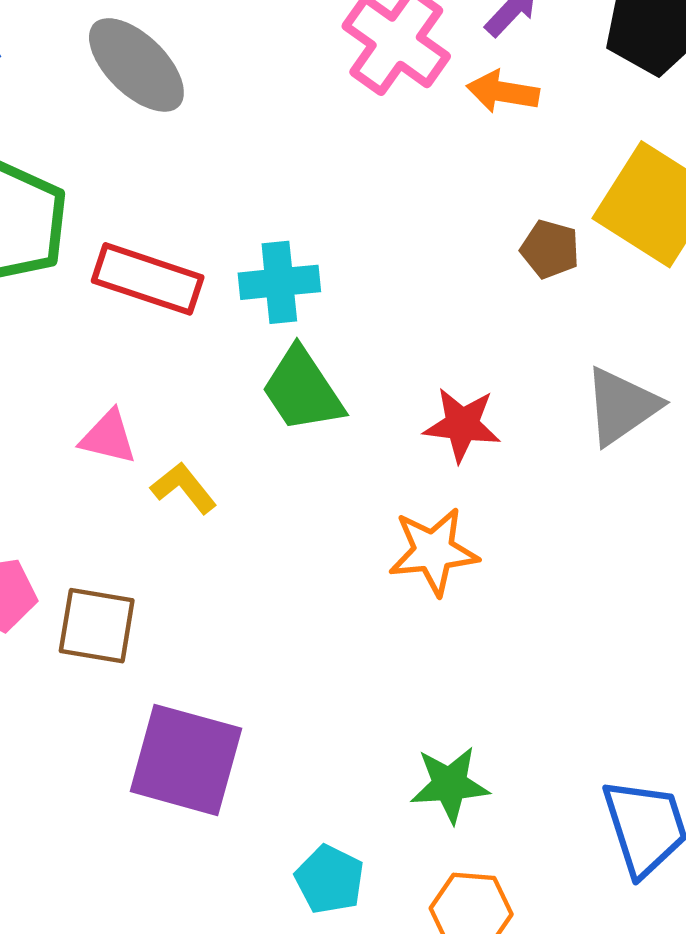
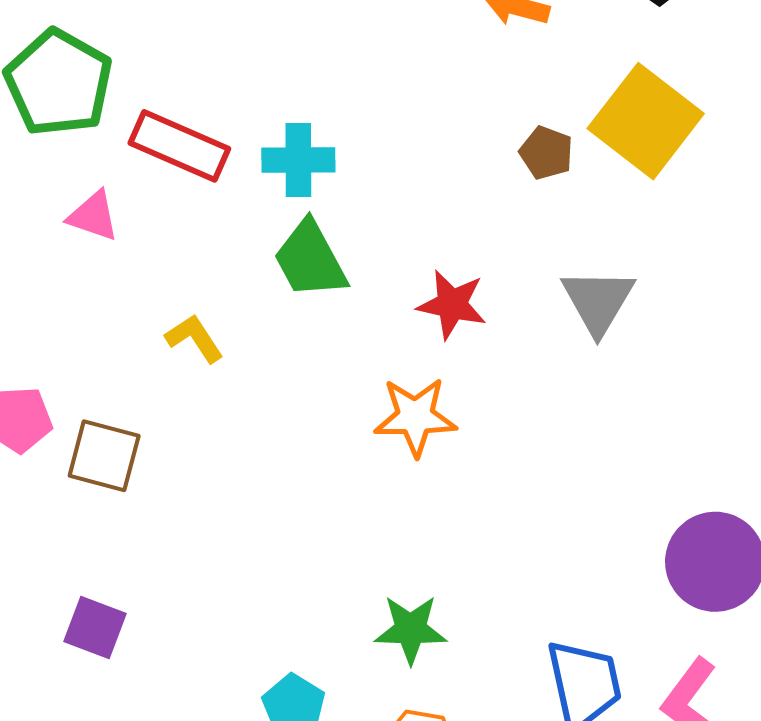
gray triangle: (622, 406) -> (598, 301), turned -30
pink triangle: (108, 437) -> (93, 216), moved
purple square: (186, 760) -> (95, 628), moved, size x0.6

